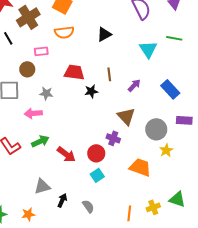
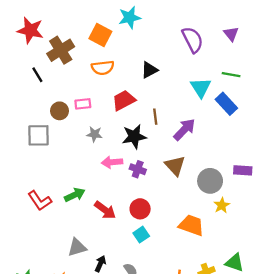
pink rectangle: (41, 51) -> (83, 104), moved
red trapezoid: (74, 72) -> (124, 100), moved, turned -35
purple arrow: (134, 85) -> (184, 130), size x1.5
blue rectangle: (170, 89) -> (226, 104), moved
black star: (91, 91) -> (134, 137), size x1.5
gray star: (46, 93) -> (95, 134), moved
pink arrow: (33, 113) -> (112, 162), moved
purple cross: (113, 138) -> (138, 169), moved

